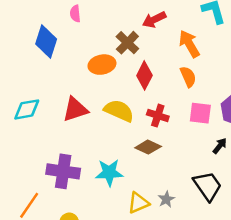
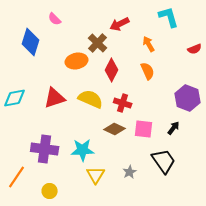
pink semicircle: (75, 14) -> (55, 19), turned -40
orange arrow: (189, 44) -> (149, 44), size x0.7
pink square: (200, 113) -> (144, 129), moved
yellow triangle: (138, 203) -> (96, 175), moved, turned -36

